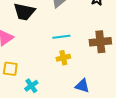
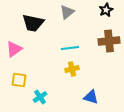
brown cross: (100, 42) -> (109, 41), moved

